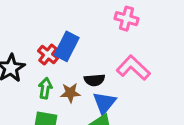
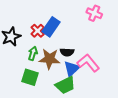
pink L-shape: (133, 68) -> (88, 63), moved
brown star: (70, 93) -> (49, 59), size x1.5

